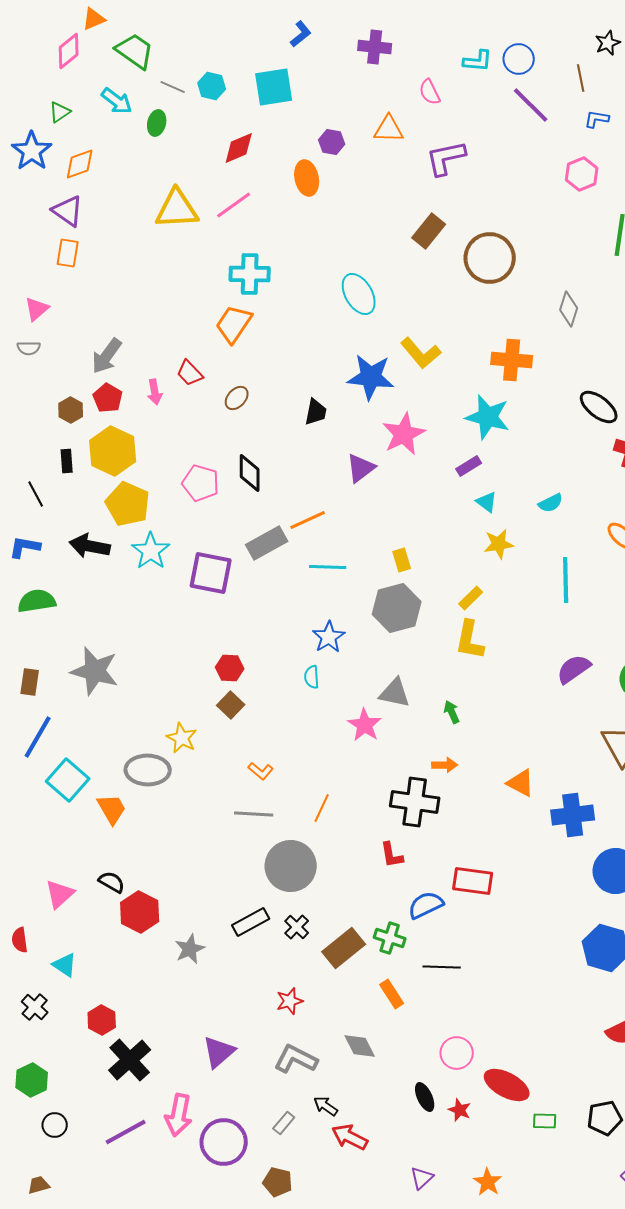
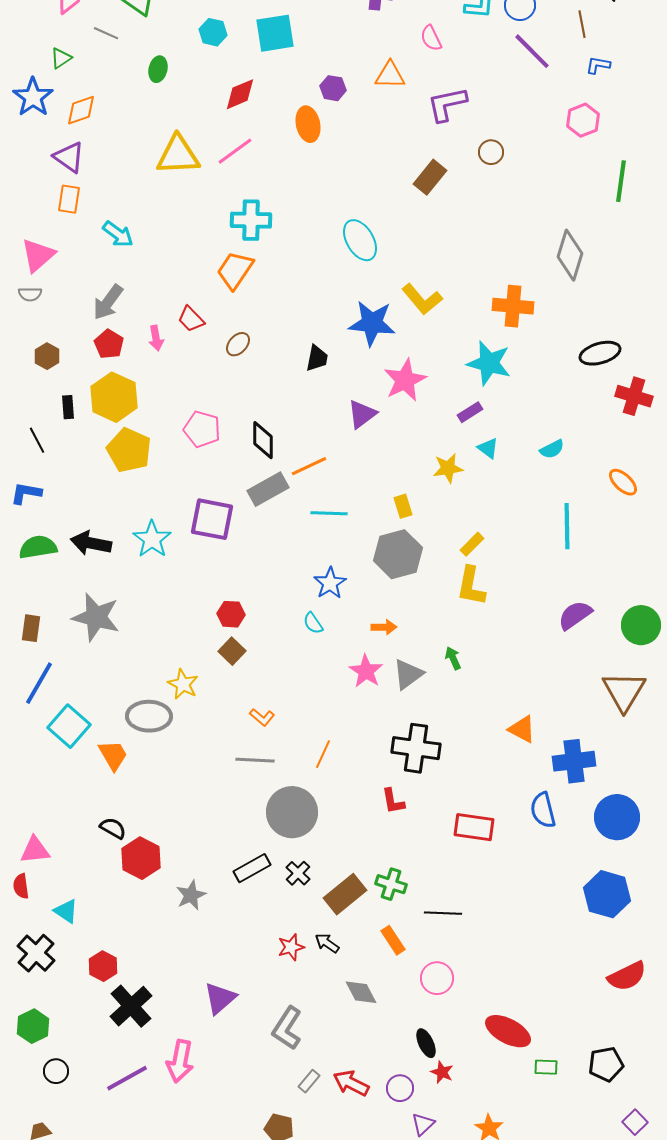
gray line: (173, 87) -> (106, 33), moved
cyan arrow: (117, 101) -> (118, 234), moved
brown circle: (490, 258) -> (491, 152), moved, size x0.5
pink triangle: (37, 309) -> (38, 255), size x1.4
gray diamond: (569, 309) -> (570, 255), size x1.4
black ellipse: (599, 407) -> (600, 353), turned -54
brown hexagon: (71, 410) -> (47, 356), moved
black diamond: (250, 473) -> (263, 440), moved
yellow star: (499, 544) -> (448, 468), moved
black arrow: (90, 546) -> (91, 543), moved
cyan star: (151, 551) -> (152, 539), moved
cyan semicircle: (312, 677) -> (313, 623), turned -30
gray triangle: (395, 693) -> (408, 674), moved, turned -48
orange arrow: (445, 765) -> (384, 627), moved
pink triangle: (60, 894) -> (35, 850), moved, turned 36
blue semicircle: (426, 905) -> (543, 810), moved, turned -78
black cross: (35, 1007) -> (36, 953), size x1.4
pink circle: (457, 1053) -> (437, 978), moved
gray L-shape: (296, 1059) -> (287, 1028), moved, turned -84
black arrow: (326, 1106) -> (327, 943), moved
red star: (460, 1110) -> (442, 1072), moved
gray rectangle: (284, 1123) -> (309, 1081), moved
purple circle: (224, 1142) -> (400, 1088), moved, size x0.6

